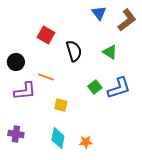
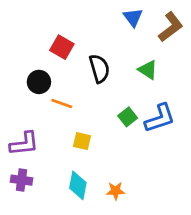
black circle: (16, 62) -> (39, 82), moved
purple L-shape: (25, 91) -> (24, 144), moved

